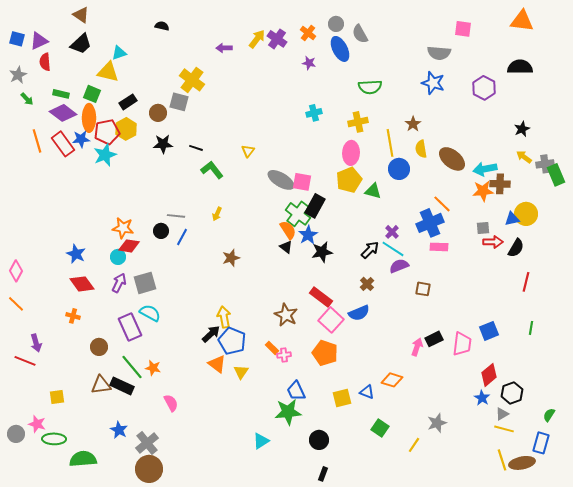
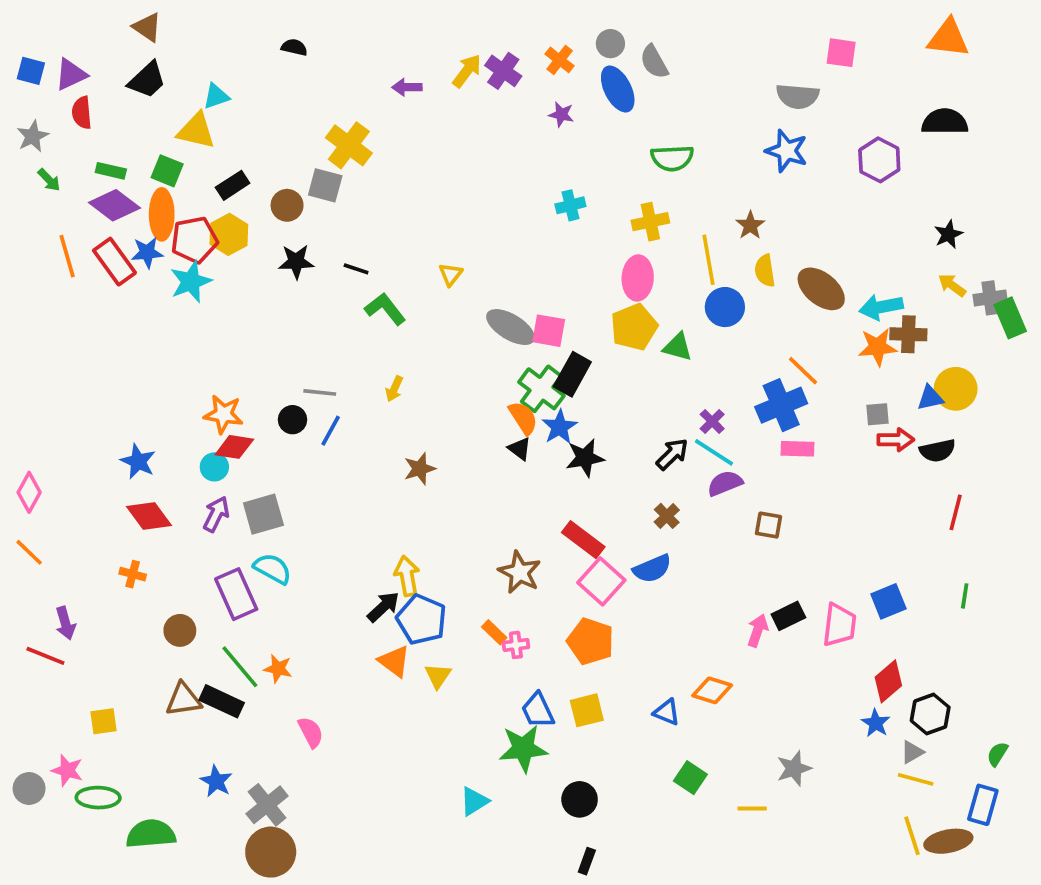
black semicircle: (516, 248) -> (937, 451), turned 48
yellow square: (342, 398) -> (587, 710), moved
yellow line: (414, 445) -> (752, 808), turned 56

